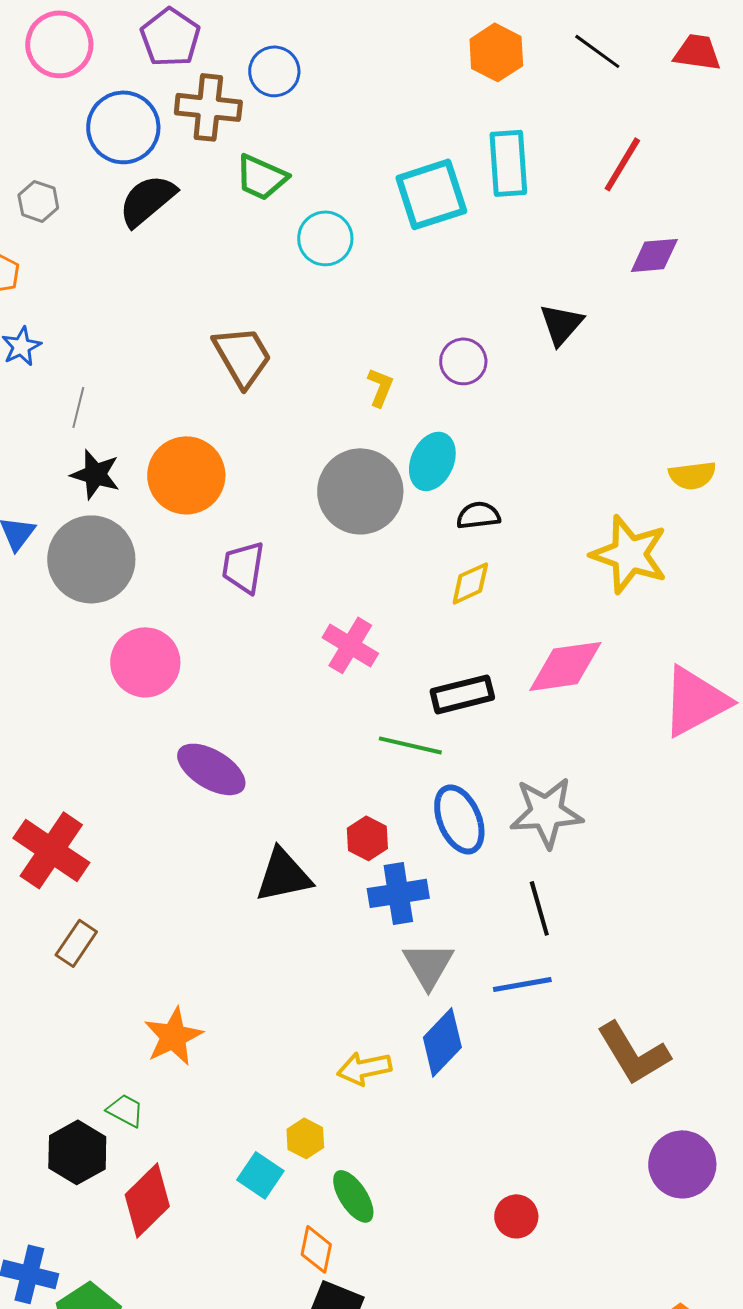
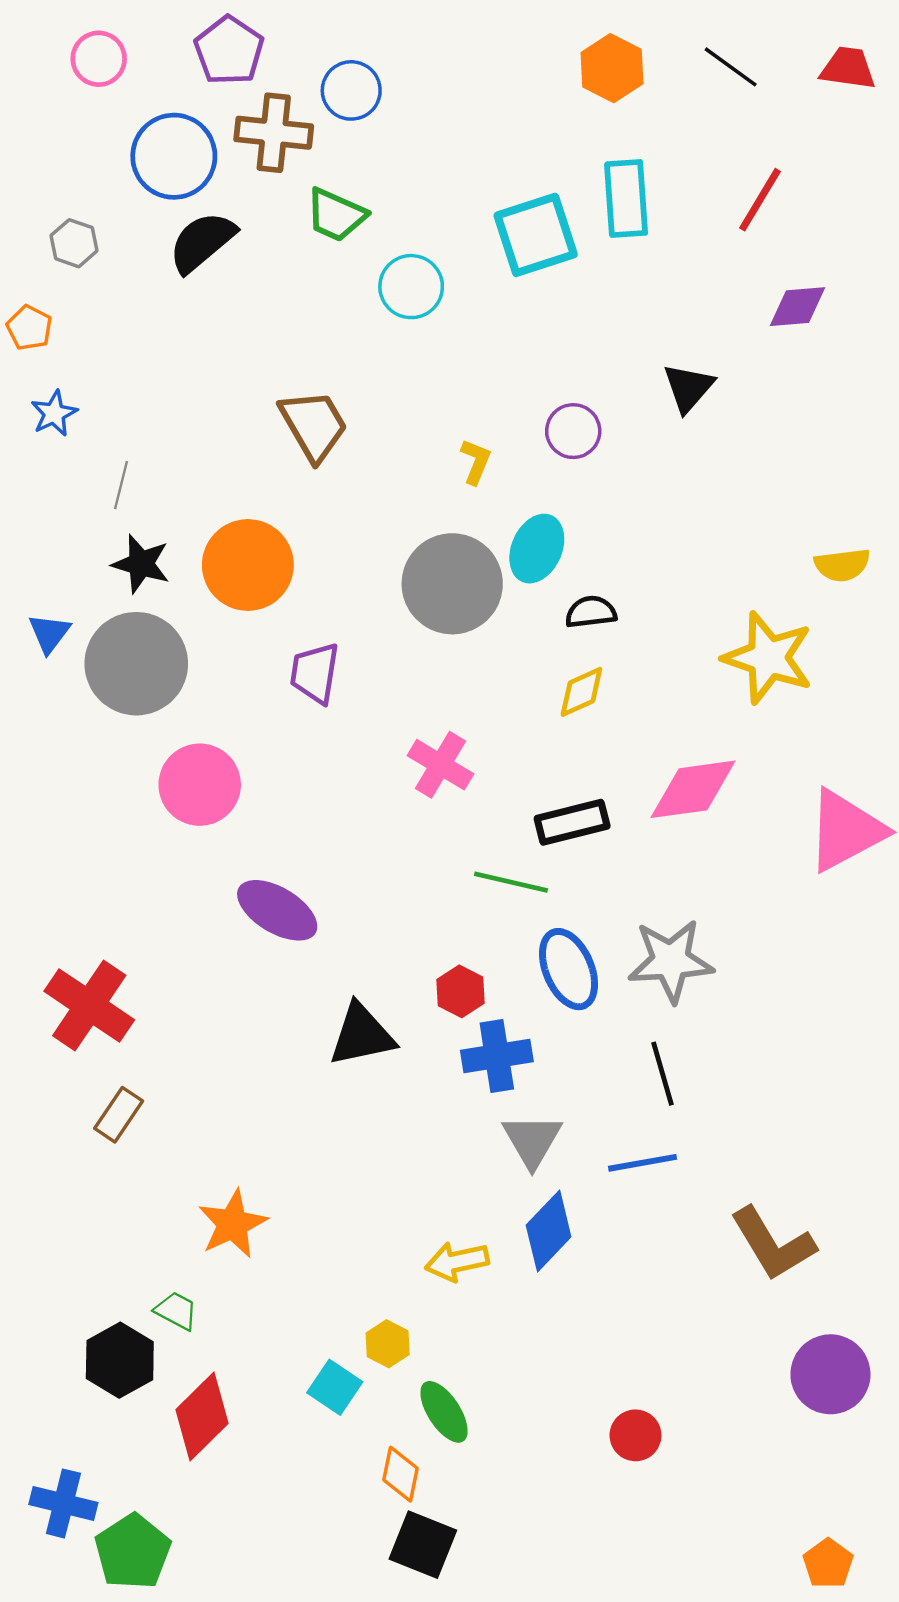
pink circle: (59, 44) -> (99, 59), size x0.7

